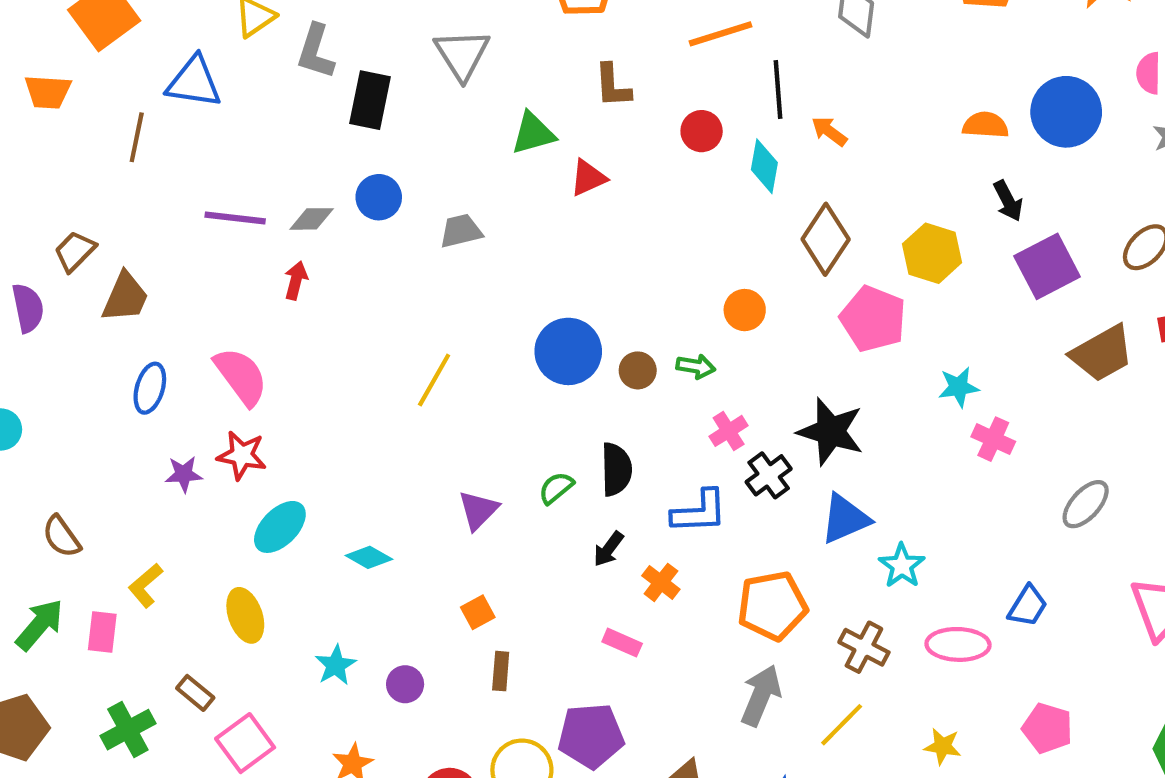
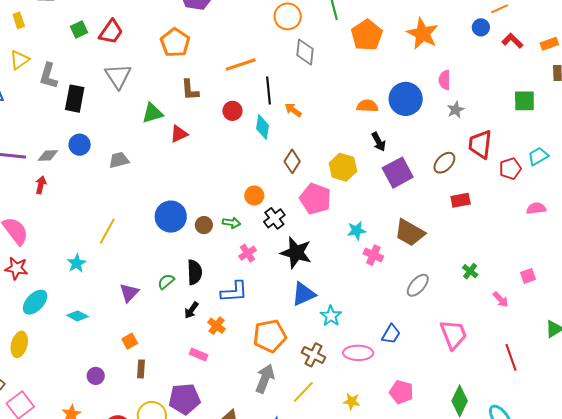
brown diamond: (826, 239) -> (292, 161), size x0.7
brown trapezoid: (1102, 353) -> (410, 233), moved, turned 60
black cross: (769, 475) -> (274, 218), moved
yellow ellipse: (245, 615) -> (19, 344), turned 35
cyan star: (336, 665) -> (77, 263), moved

